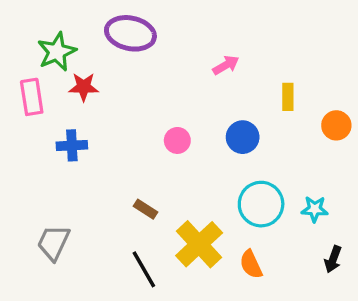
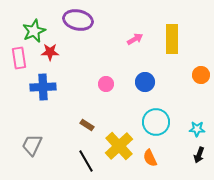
yellow rectangle: (288, 97) -> (172, 39), moved, size x1.8
blue cross: (72, 145) -> (43, 87), size x1.4
cyan star: (315, 209) -> (197, 129), moved

